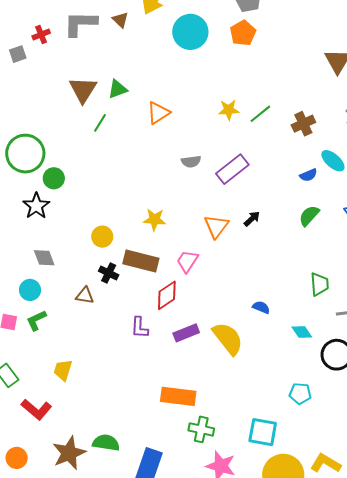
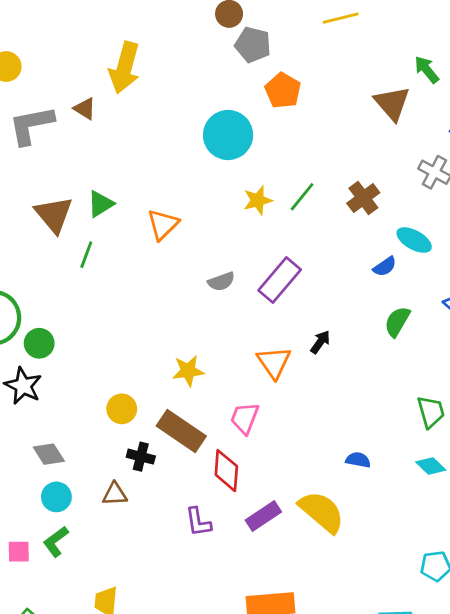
cyan circle: (190, 32) -> (228, 135), moved
orange pentagon: (243, 33) -> (283, 91), moved
brown rectangle: (141, 261) -> (181, 431), turned 32
cyan circle: (30, 290) -> (56, 497), moved
red diamond: (167, 295) -> (226, 471), turned -40
cyan diamond: (302, 332) -> (431, 466), moved

